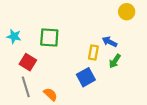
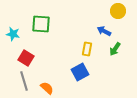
green square: (49, 37) -> (41, 24), moved
blue arrow: (109, 42) -> (104, 31), moved
green arrow: (115, 61) -> (115, 49), moved

